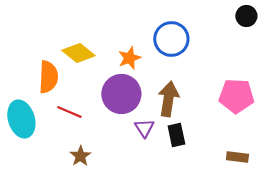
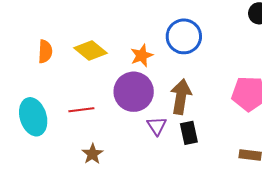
orange semicircle: (48, 77) -> (45, 51), moved, size x0.7
red line: (69, 112) -> (81, 110), turned -30

